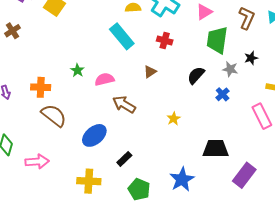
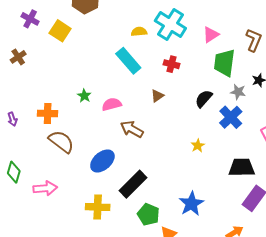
blue cross: (223, 94) -> (231, 117), size x1.6
yellow star: (174, 119) -> (198, 146), moved
black trapezoid: (216, 149) -> (242, 167), moved
black rectangle: (124, 159) -> (133, 184), size x1.8

